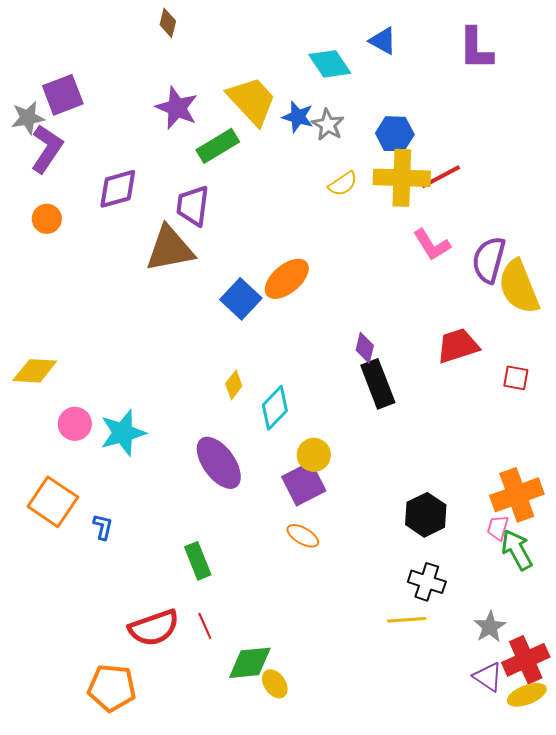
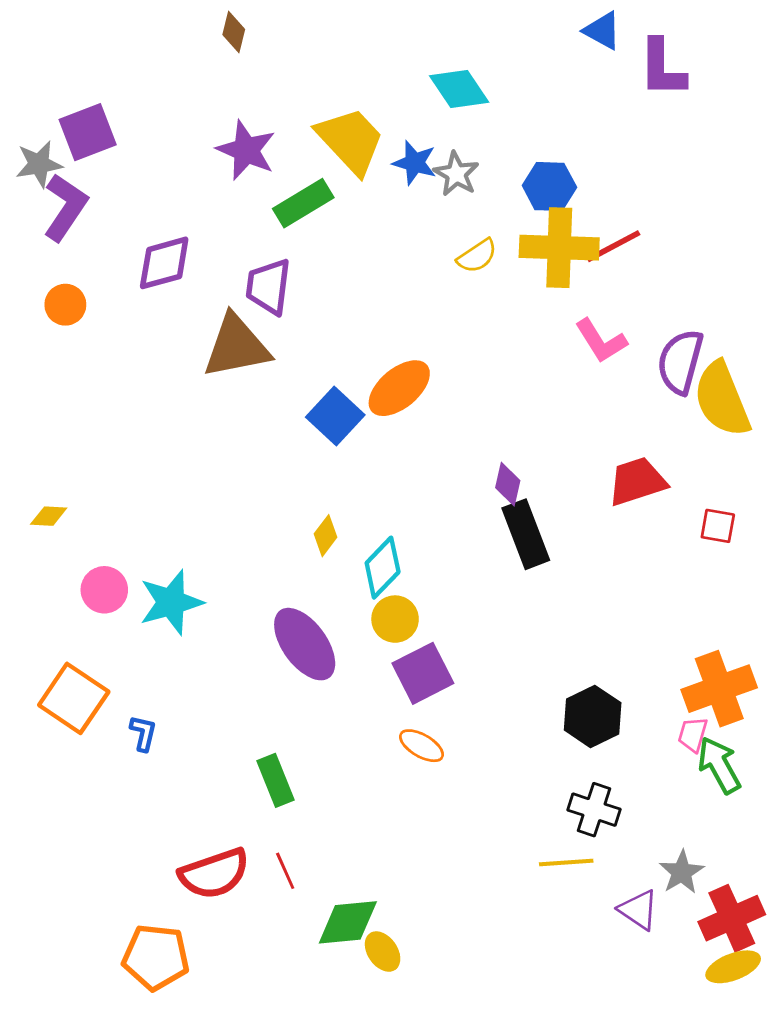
blue triangle: (383, 41) -> (602, 31), moved
yellow diamond: (35, 371) -> (49, 516), size x0.6
yellow circle: (314, 455) -> (395, 619), moved
purple triangle: (488, 677) -> (639, 910), moved

